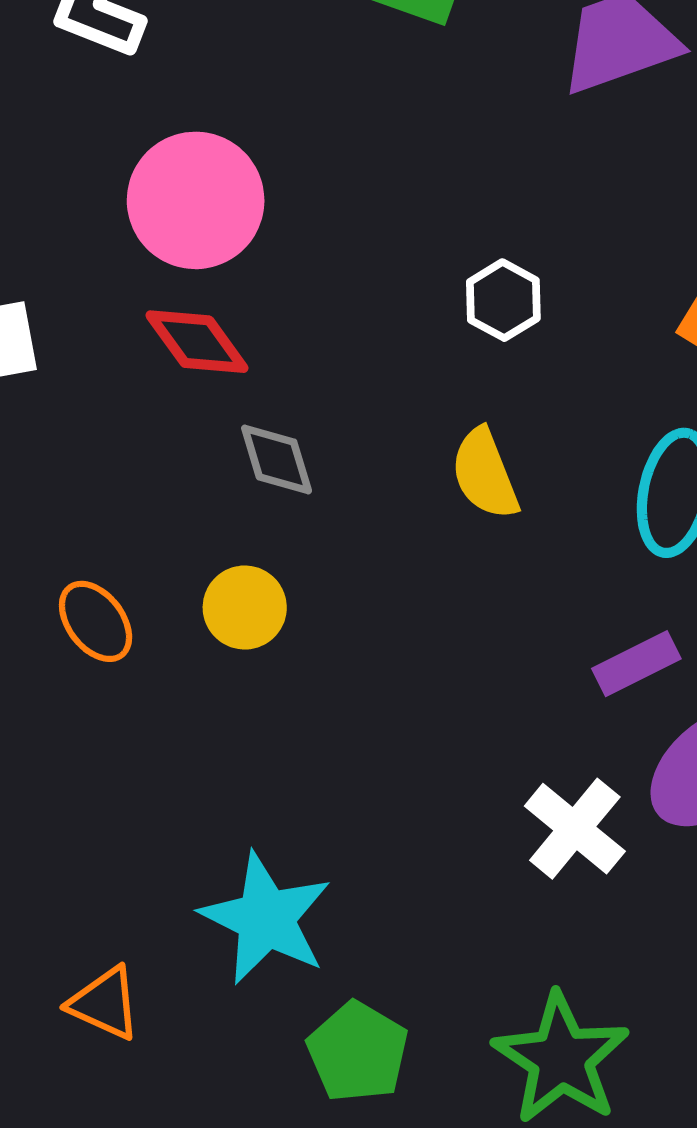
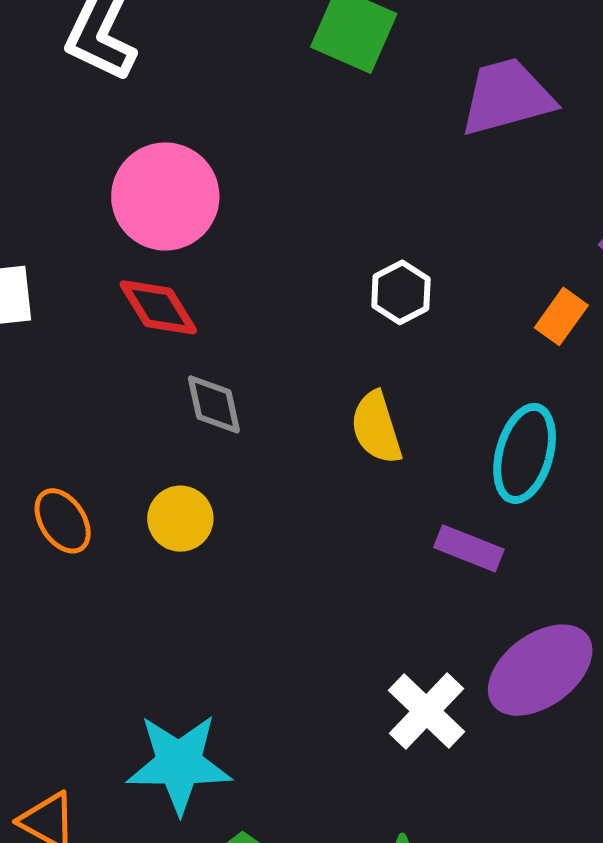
purple rectangle: (636, 664) -> (469, 548), moved, turned 44
cyan star: (266, 918) -> (179, 764), turned -30

